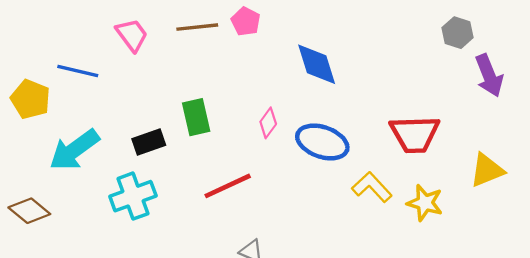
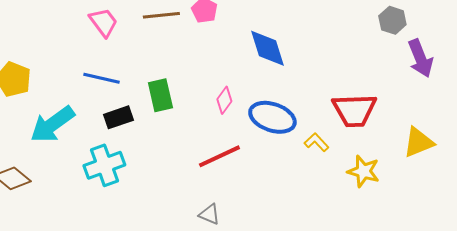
blue line: (78, 71) -> (101, 78), moved
red line: (228, 186) -> (219, 156), moved
yellow L-shape: (372, 187) -> (316, 142), moved, size x0.7

